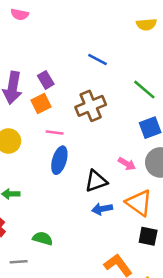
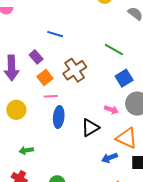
blue line: (98, 59) -> (55, 34), moved
orange square: (41, 104) -> (45, 78), moved
blue arrow: (102, 209) -> (110, 158), moved

